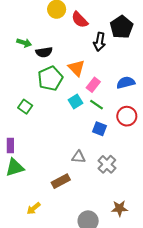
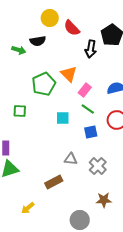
black semicircle: (44, 52) -> (38, 41), moved
cyan square: (75, 101) -> (63, 118), moved, turned 32
green square: (25, 107) -> (20, 111), turned -32
blue square: (100, 129) -> (91, 132), turned -32
brown star: (119, 208) -> (104, 200), moved

